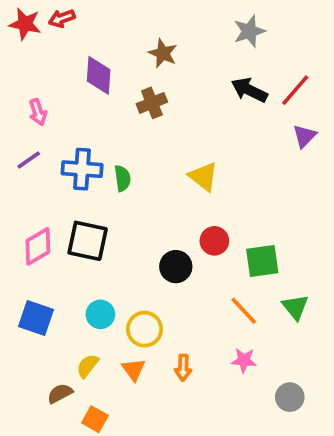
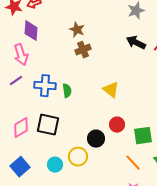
brown star: (163, 53) -> (77, 30), moved
purple diamond: (99, 75) -> (31, 31), moved
pink arrow: (38, 112) -> (21, 55), size x1.5
blue square: (36, 318) -> (20, 167), turned 30
yellow circle: (145, 329) -> (78, 157), moved

